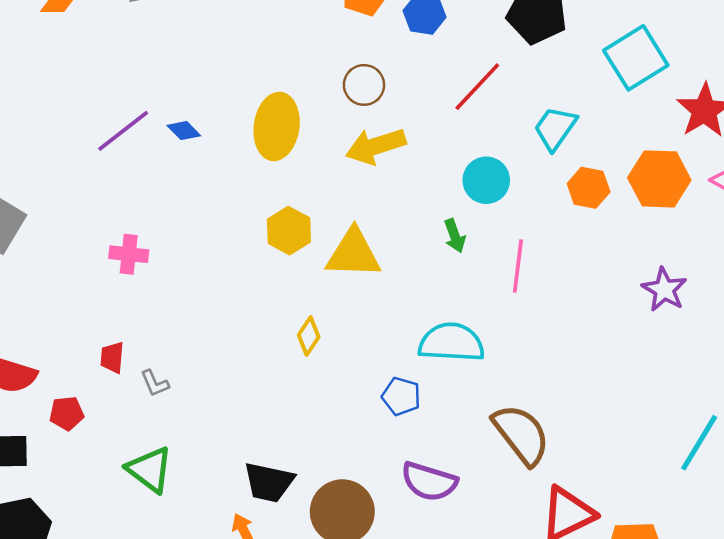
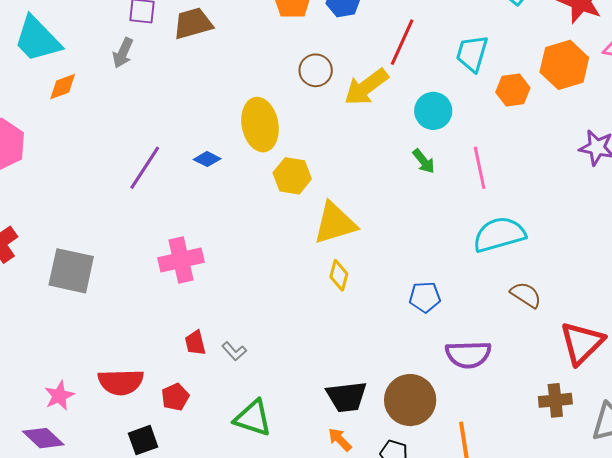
blue diamond: (184, 131) -> (207, 159), moved
yellow arrow: (376, 146) -> (366, 87), moved
yellow hexagon: (289, 231) -> (292, 176), moved
pink cross: (129, 254) -> (181, 260), size x1.4
yellow triangle: (353, 254) -> (335, 223), moved
cyan semicircle: (451, 342) -> (499, 234), moved
brown semicircle: (521, 434) -> (526, 295), size x0.6

